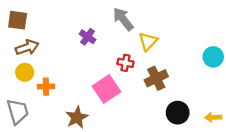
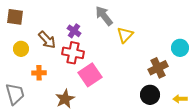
brown arrow: (27, 47) -> (47, 40), moved, turned 66
red cross: (125, 63) -> (73, 53), moved, size x1.5
yellow circle: (25, 72) -> (21, 49), moved
brown cross: (156, 78) -> (158, 68), moved

